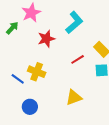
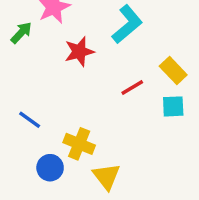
yellow cross: (37, 72) -> (79, 144), moved
yellow triangle: (74, 97) -> (106, 176), moved, turned -48

